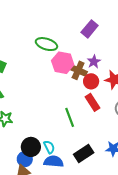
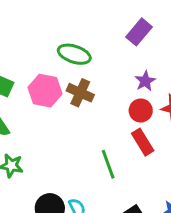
pink hexagon: (63, 63) -> (45, 91), moved
brown cross: (78, 70) -> (80, 93), moved

